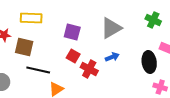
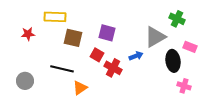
gray triangle: (111, 28) -> (155, 37), moved
purple square: (72, 32) -> (107, 33), moved
brown square: (24, 47) -> (73, 38), moved

